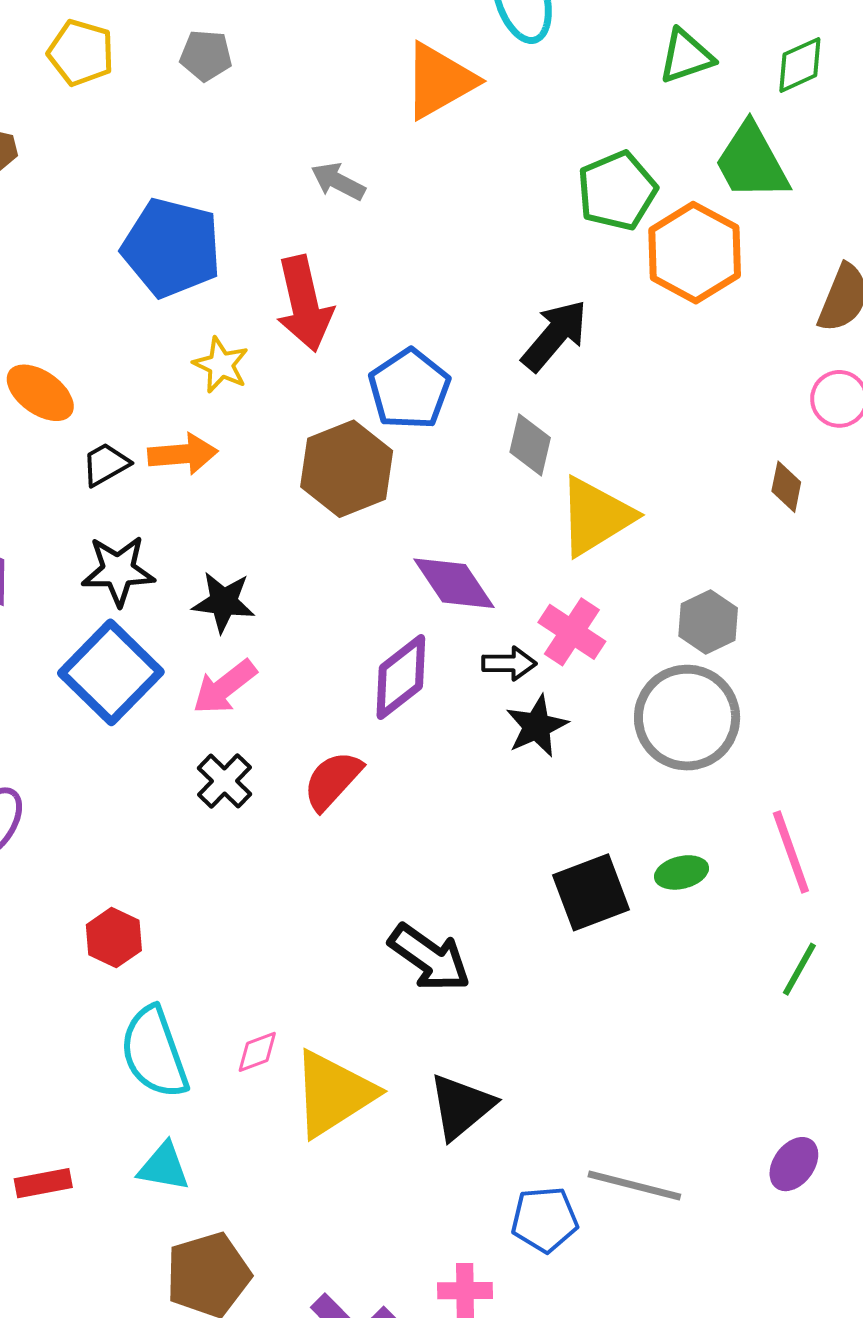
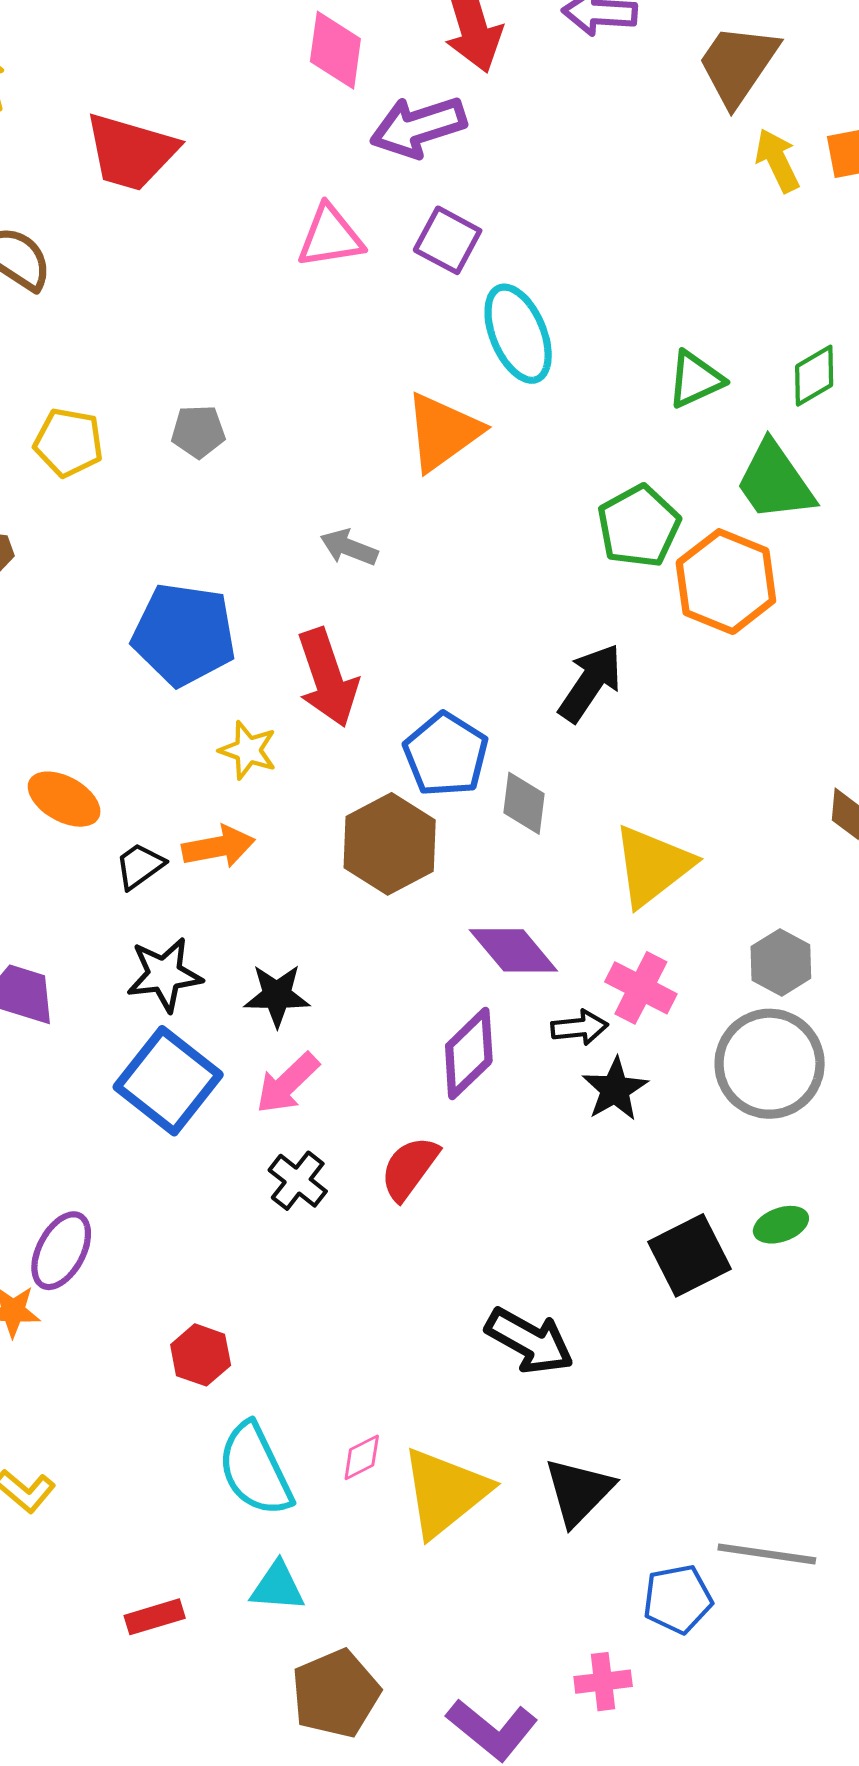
gray diamond: (530, 445) -> (524, 803), moved

